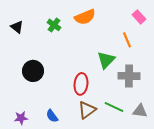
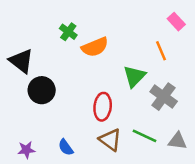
orange semicircle: (85, 17) -> (95, 47), moved
black triangle: (17, 27) -> (21, 61), moved, size x1.5
gray cross: (129, 76) -> (164, 97), turned 35
brown triangle: (87, 110) -> (110, 140), turned -48

